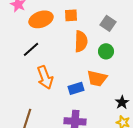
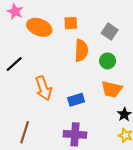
orange ellipse: (41, 19) -> (39, 27), turned 40
black line: (31, 49) -> (14, 64), moved
orange trapezoid: (97, 78) -> (112, 89), moved

